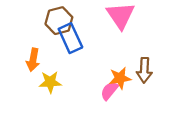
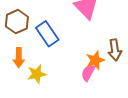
brown hexagon: (59, 21) -> (17, 22), moved

